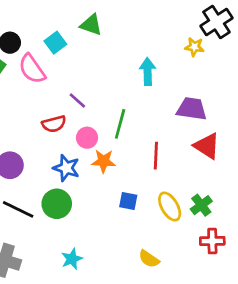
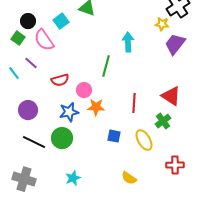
purple line: (77, 101) -> (31, 63), moved
purple trapezoid: (192, 109) -> (175, 44), moved, turned -60
green line: (120, 124) -> (106, 66), moved
blue star: (66, 168) -> (69, 112), turned -30
green cross: (201, 205) -> (163, 121), moved

